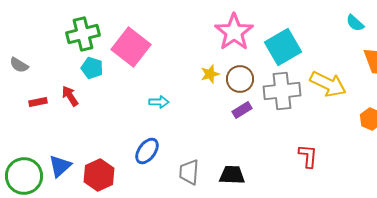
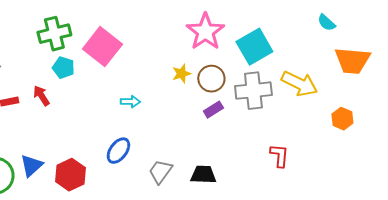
gray trapezoid: (189, 172) -> (160, 172), turned 32

